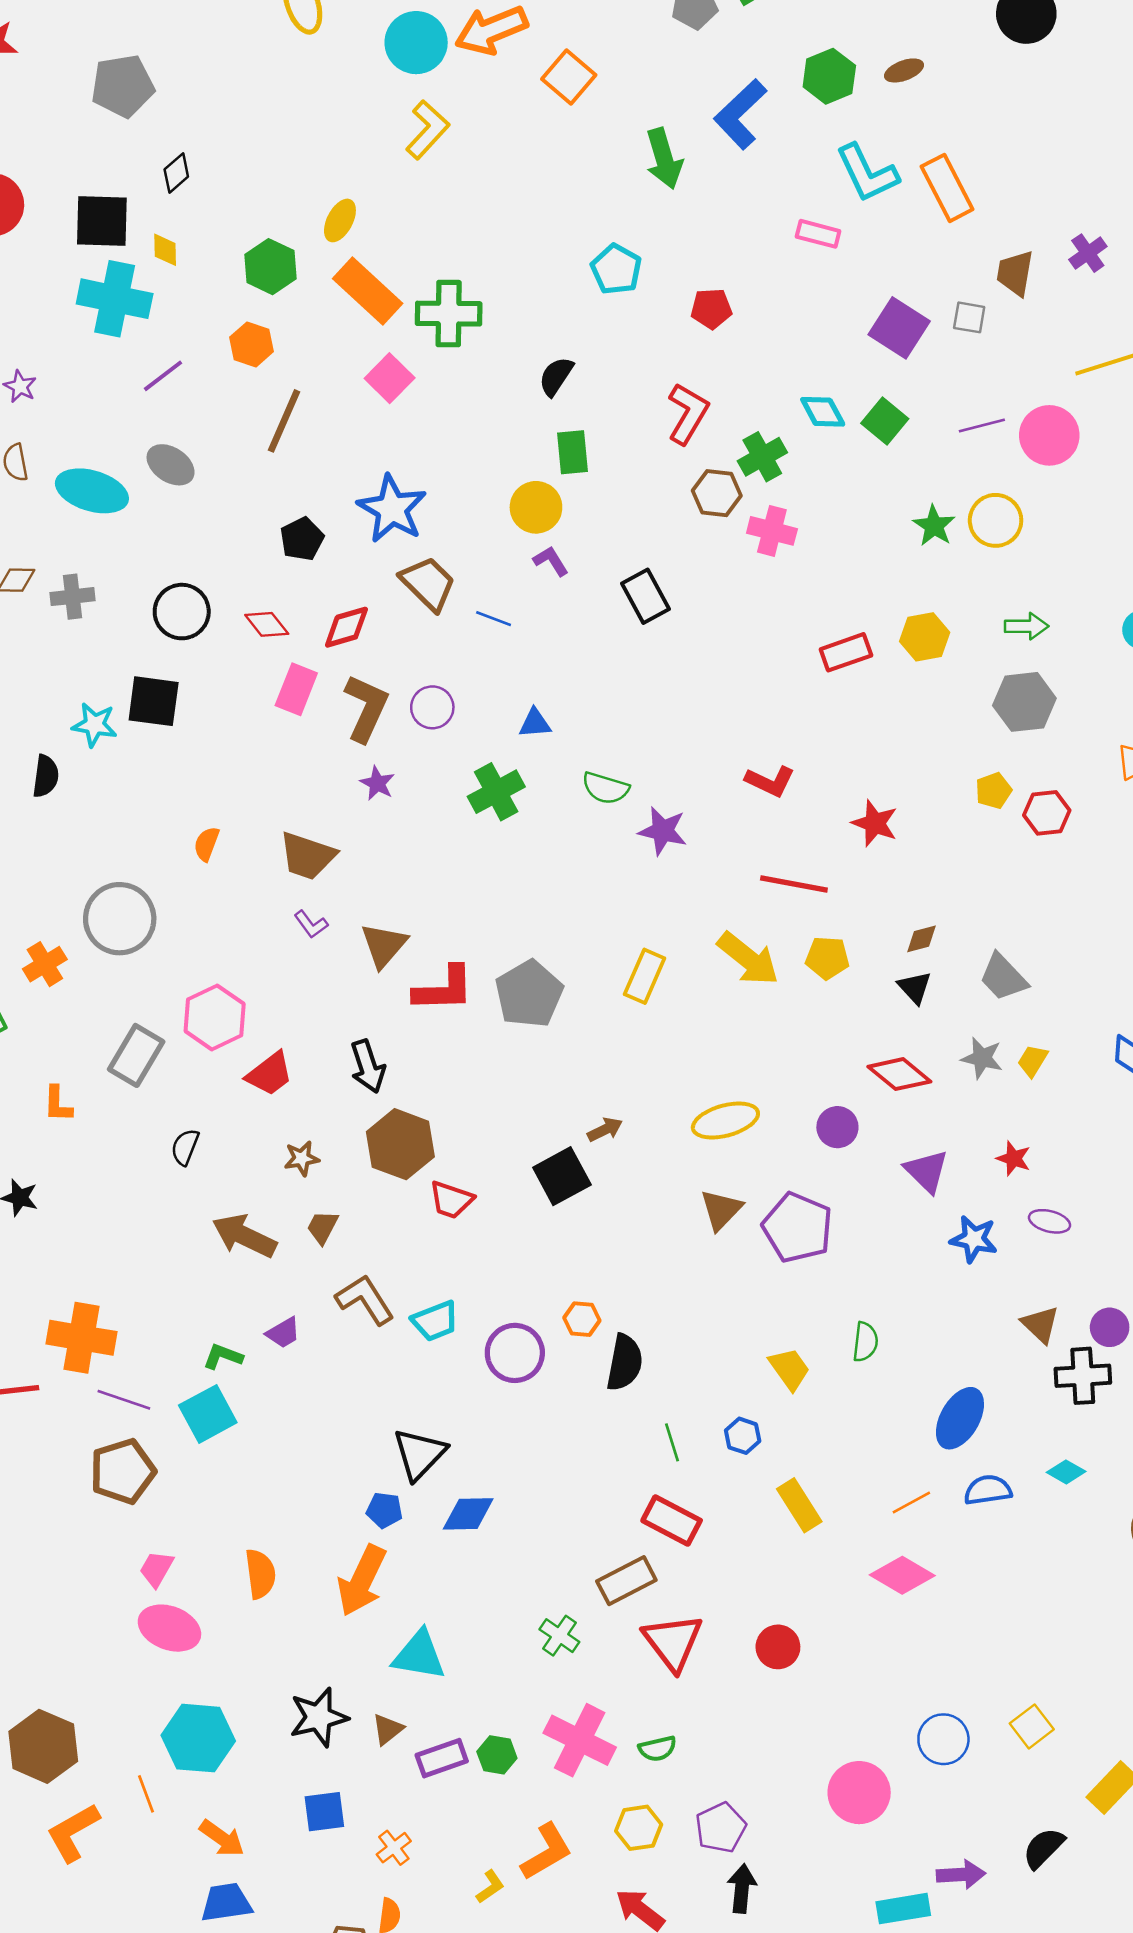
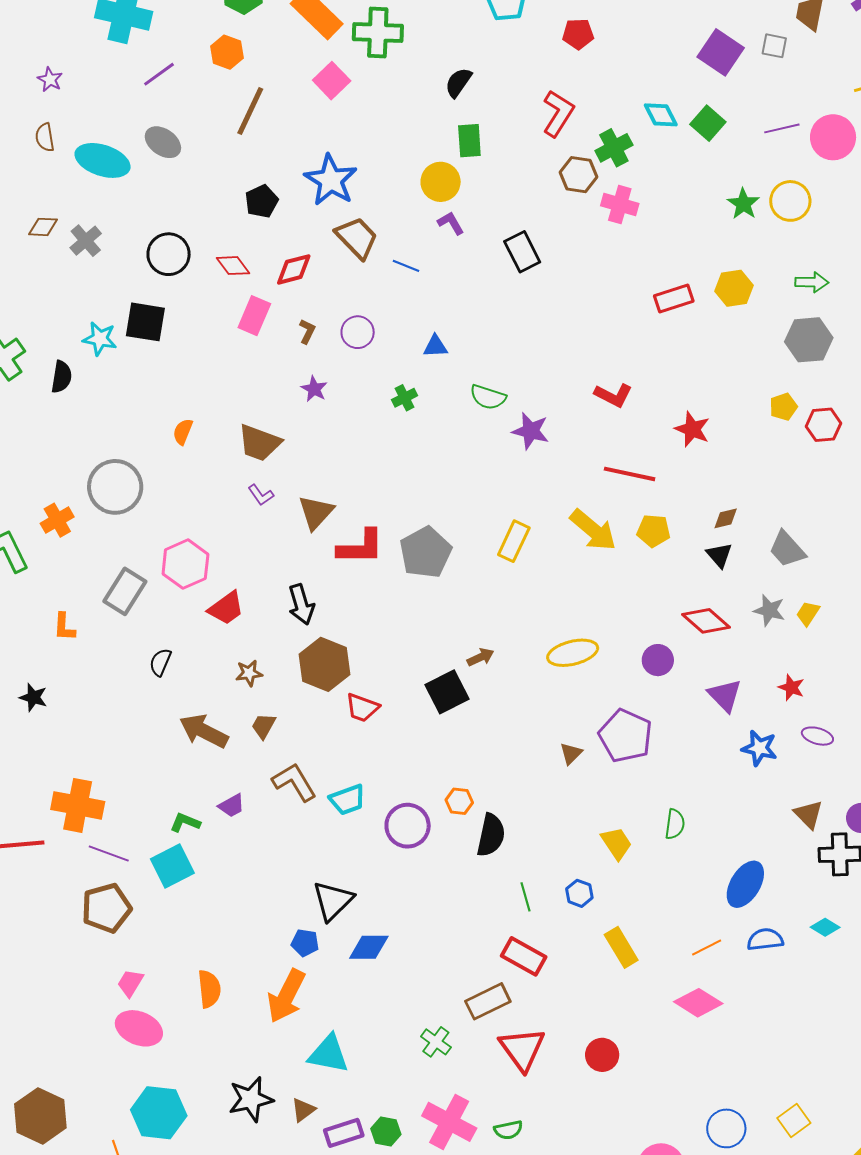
gray cross: (73, 597) -> (86, 241), turned -36
brown L-shape: (366, 708) -> (307, 331), size x0.5
green cross: (496, 792) -> (405, 398), size x0.6
brown triangle: (721, 1210) -> (571, 753), moved, size x0.7

